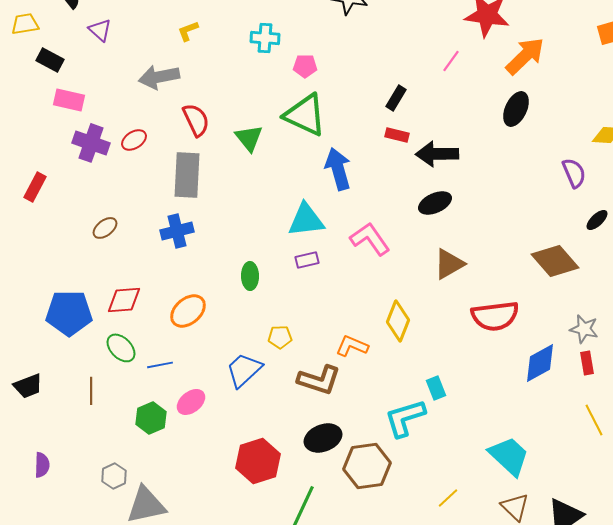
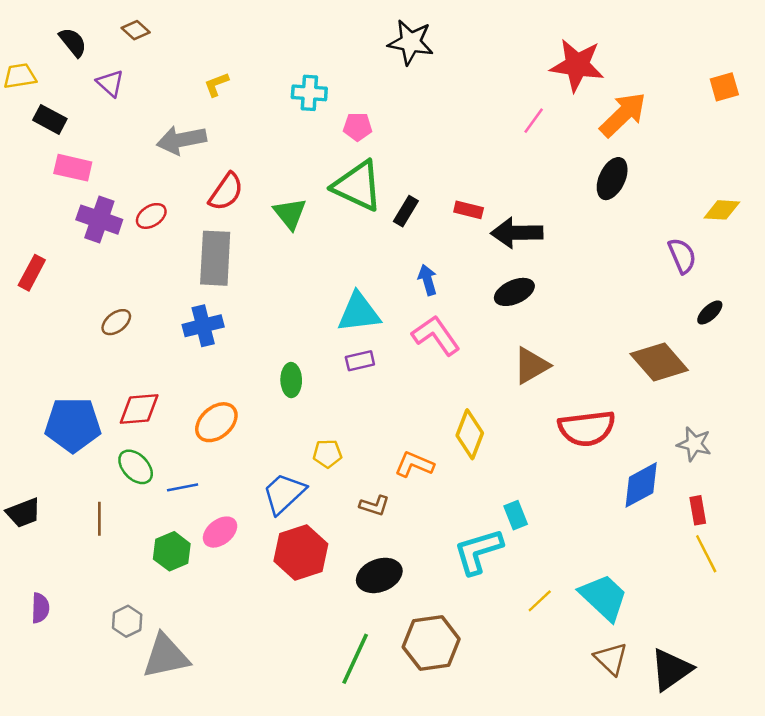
black rectangle: (396, 98) -> (406, 211), moved
red semicircle: (196, 120) -> (226, 192), turned 60
blue arrow: (338, 169) -> (428, 280), moved, size x0.6
red rectangle: (587, 363) -> (698, 510), moved
brown L-shape: (319, 380) -> (374, 505), size x0.6
red hexagon: (258, 461) -> (301, 553), moved
brown hexagon: (367, 466) -> (431, 643), moved
yellow line: (448, 498) -> (540, 601), moved

